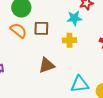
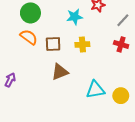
cyan star: (74, 18) -> (75, 17), moved
brown square: (41, 28) -> (53, 44), moved

